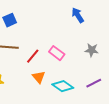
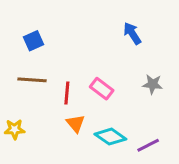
red line: (33, 56) -> (67, 93), turned -35
purple line: (94, 83) -> (148, 145), moved

